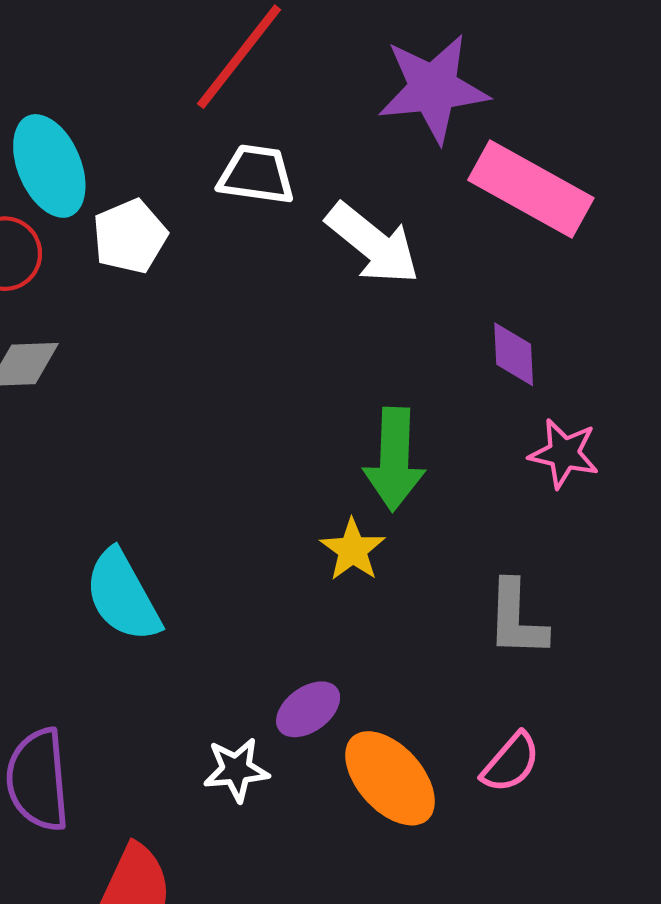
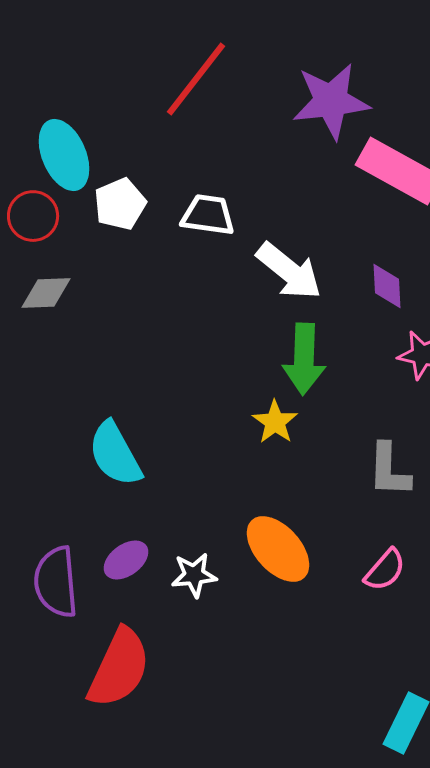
white trapezoid: (256, 175) -> (208, 215), moved
white arrow: (373, 244) -> (289, 271), moved
purple ellipse: (308, 709) -> (126, 560), moved
orange ellipse: (390, 778) -> (278, 549), moved

